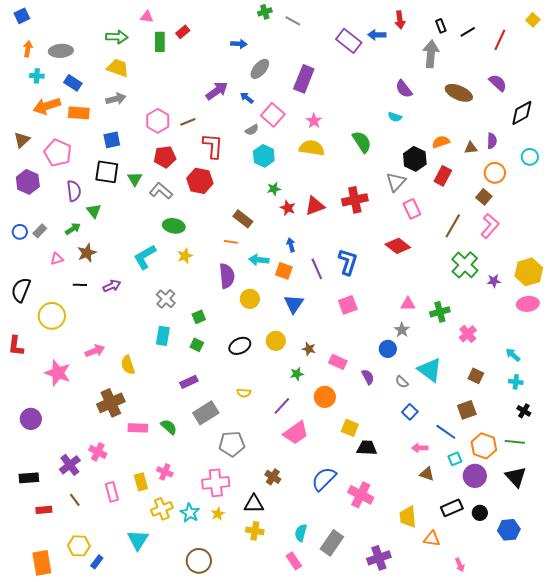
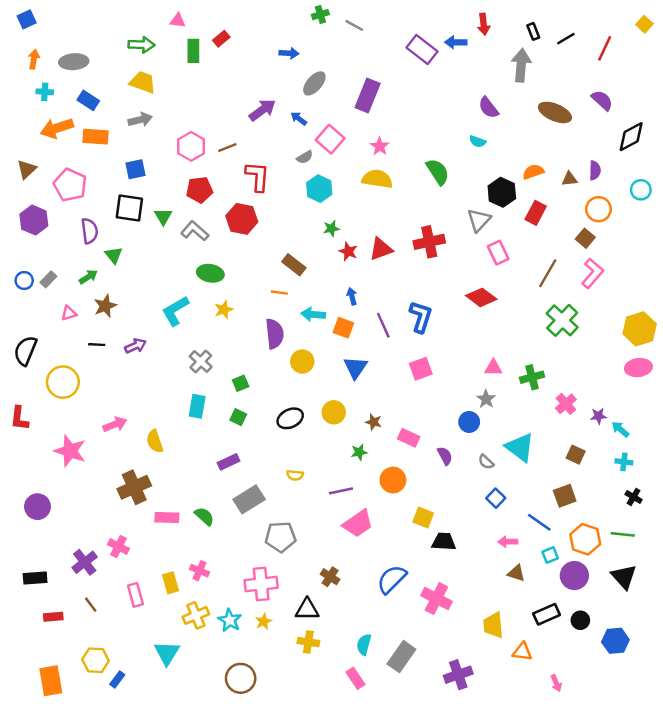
purple star: (494, 281) -> (599, 416), moved
purple line: (282, 406) -> (341, 491), turned 36

